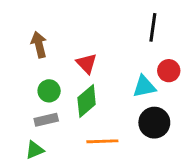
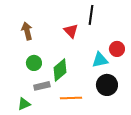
black line: (153, 27) -> (91, 15), moved
red triangle: (87, 63) -> (71, 31), moved
gray rectangle: (46, 120) -> (42, 86), moved

